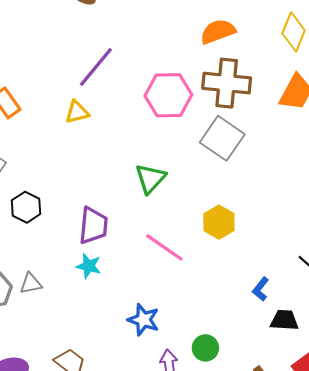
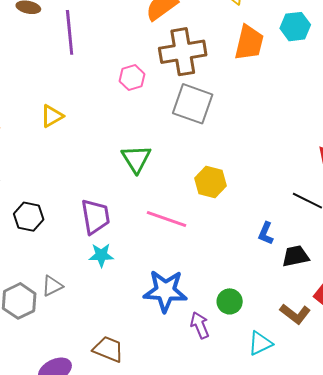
purple line: (96, 67) -> (70, 32), moved, turned -30
pink hexagon: (168, 95) -> (132, 78), size x0.6
blue star: (143, 320) -> (165, 291), size x1.4

